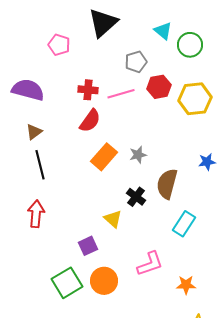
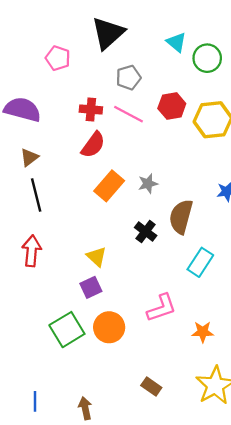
gray pentagon: (136, 62) -> (128, 78), moved
pink line: (121, 94) -> (128, 114), turned 44
yellow triangle: (113, 219) -> (97, 257), moved

